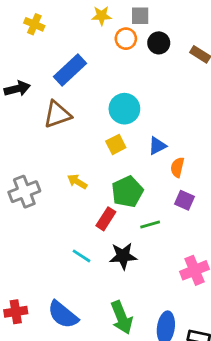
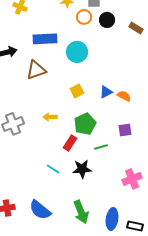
blue rectangle: (70, 70) -> (45, 39), turned 40
cyan circle: (124, 109) -> (77, 52), moved
orange semicircle: (177, 167) -> (124, 96), moved, turned 104
yellow arrow: (77, 182) -> (50, 117), turned -32
purple square: (184, 200) -> (125, 130), turned -32

